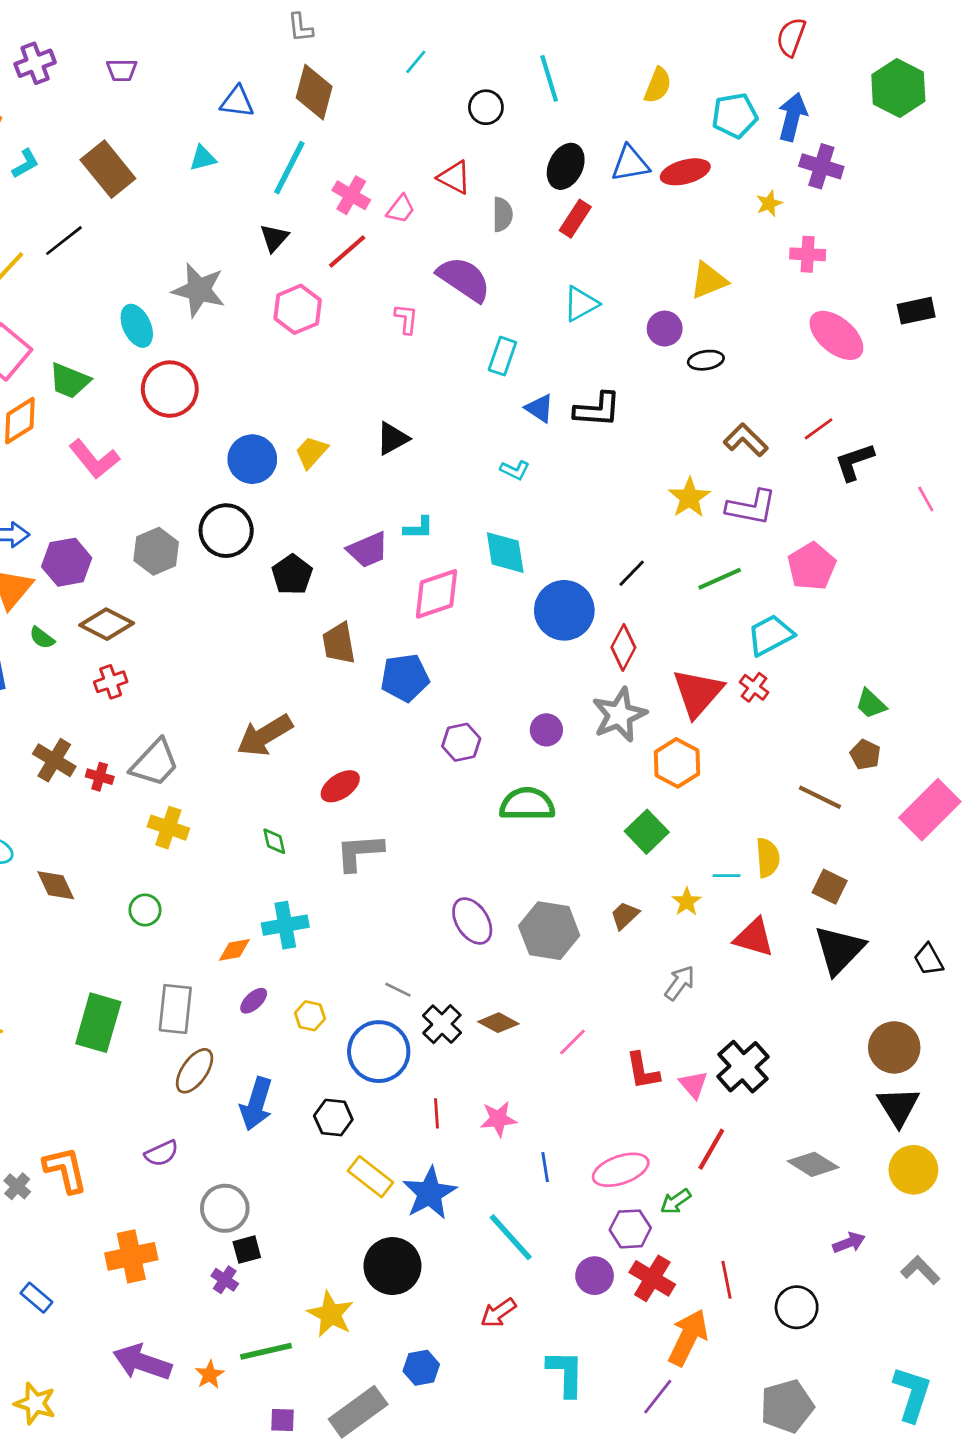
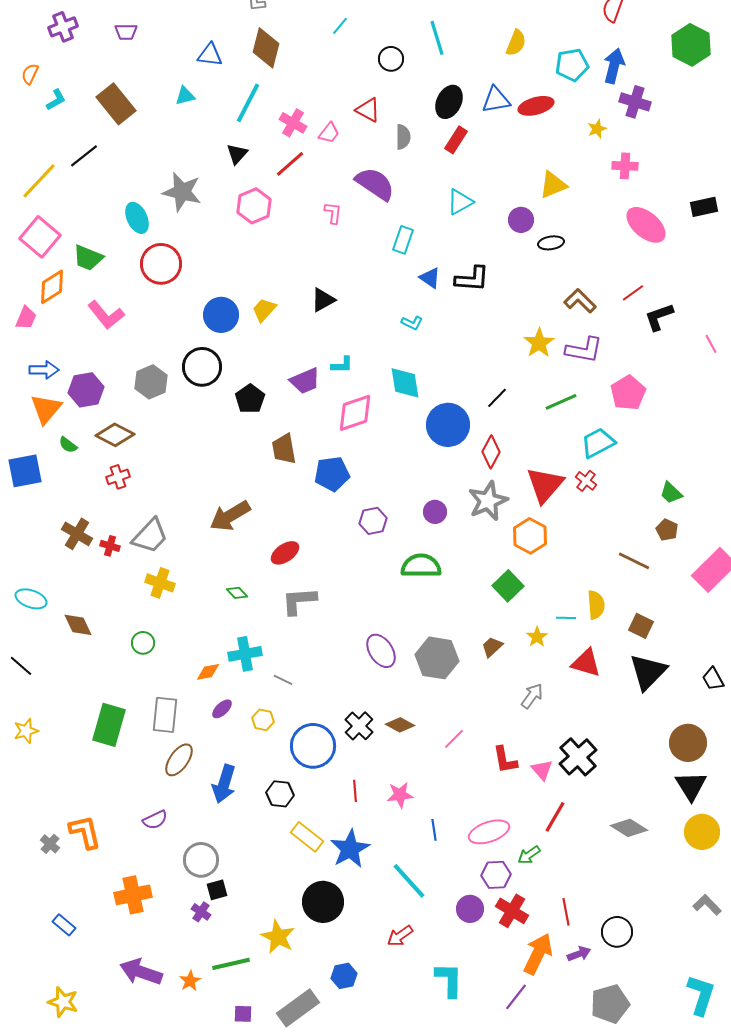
green diamond: (274, 841) -> (237, 593), turned -30
gray line: (398, 990) -> (283, 680), moved
purple arrow: (849, 1243) -> (579, 954), moved

